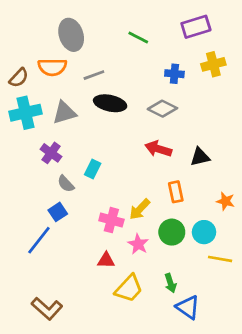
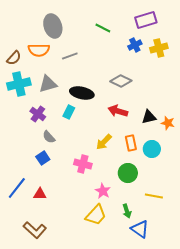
blue cross: (174, 74) -> (135, 45), moved, turned -32
black ellipse: (110, 103) -> (82, 93), moved
cyan rectangle: (93, 169) -> (69, 112), moved
orange star: (225, 201) -> (168, 123), moved
yellow arrow: (140, 209) -> (104, 142), moved
cyan circle: (204, 232) -> (152, 149), moved
blue line: (39, 240) -> (17, 188), moved
pink star: (138, 244) -> (103, 191), moved
yellow line: (220, 259) -> (154, 196), moved
red triangle: (106, 260) -> (40, 194), moved

